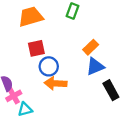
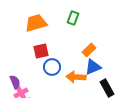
orange arrow: (56, 83) -> (76, 77), moved

